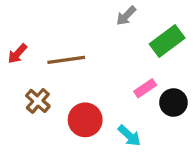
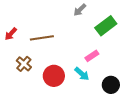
black circle: (173, 102) -> (111, 85), moved
cyan arrow: (129, 136) -> (82, 74), moved

